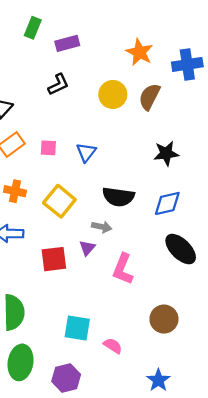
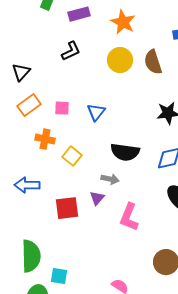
orange star: (139, 52) -> (123, 22), moved
brown semicircle: (150, 97) -> (153, 62), turned -45
orange cross: (15, 191) -> (45, 139), moved
yellow square: (59, 201) -> (72, 156), size x0.7
cyan square: (77, 328) -> (59, 276), moved, size x0.7

